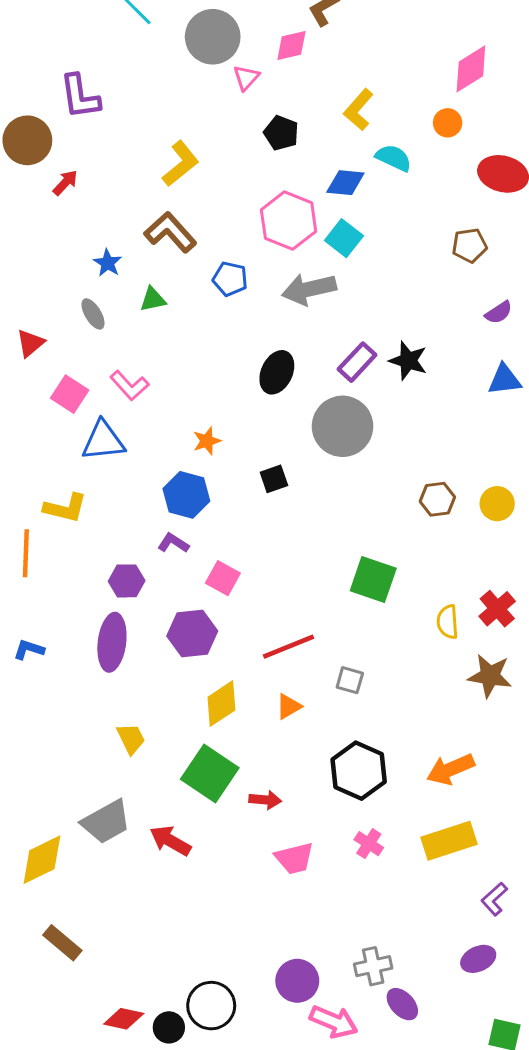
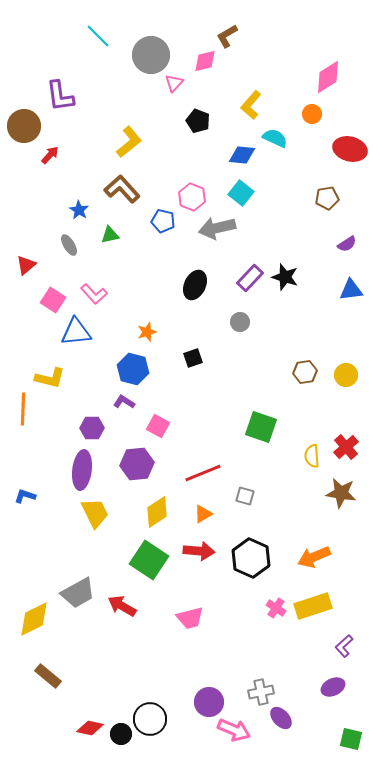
pink hexagon: (289, 221) -> (192, 197), moved, size x0.7
gray circle: (343, 426) -> (240, 322), size x0.5
blue L-shape: (29, 650) -> (25, 496), moved
yellow trapezoid: (131, 739) -> (95, 513), moved, size x1.4
red arrow: (265, 800) -> (199, 551), moved, size x1.4
pink cross: (369, 844) -> (276, 608), moved
pink trapezoid: (294, 858) -> (190, 618), moved

